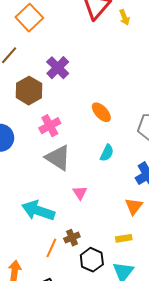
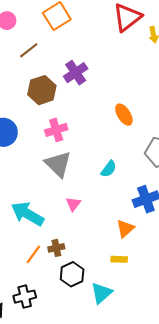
orange ellipse: (101, 112) -> (124, 115), moved
yellow rectangle: (124, 238) -> (119, 259), moved

